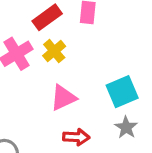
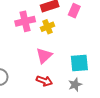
pink triangle: (63, 98) -> (44, 56), turned -36

